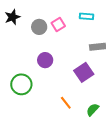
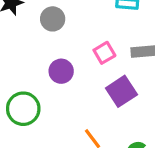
pink square: (58, 25) -> (104, 53), moved

